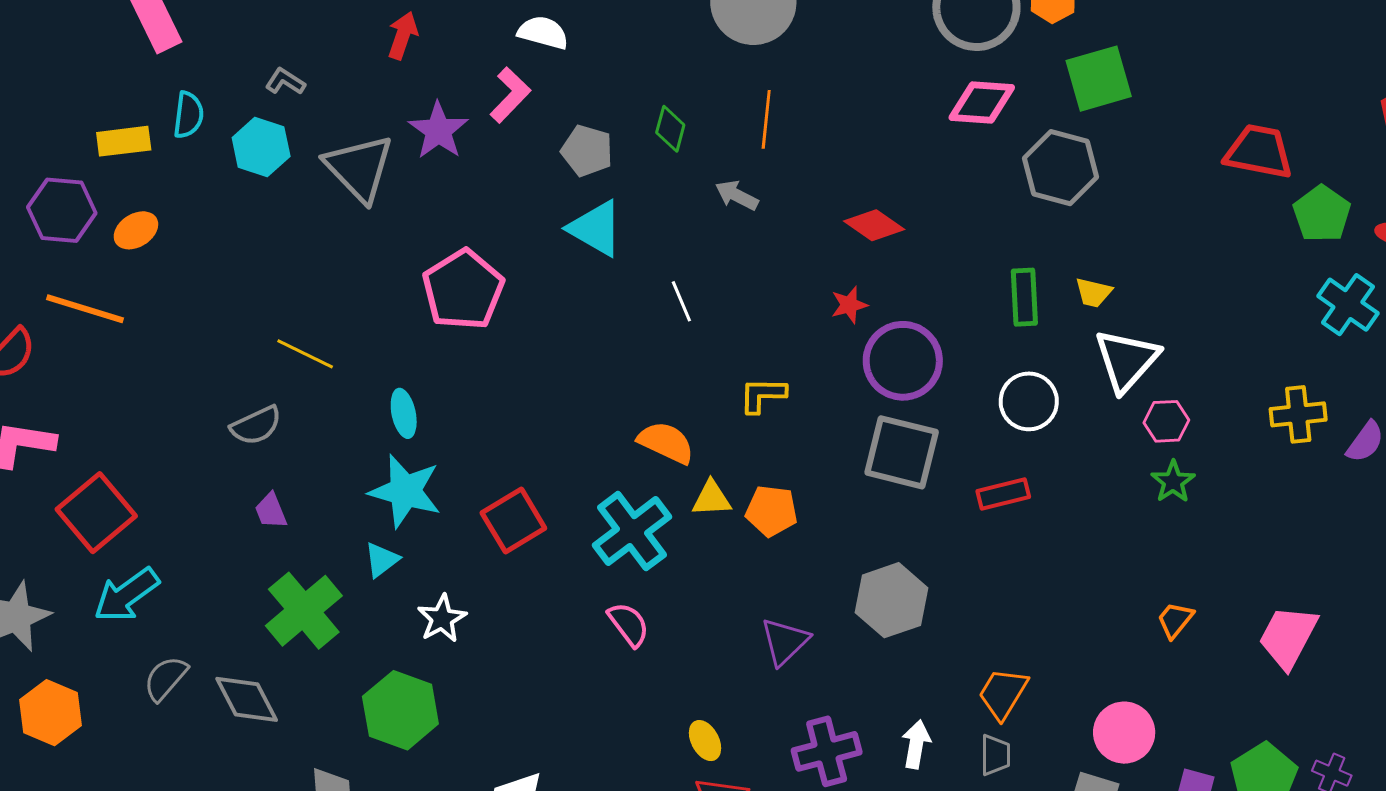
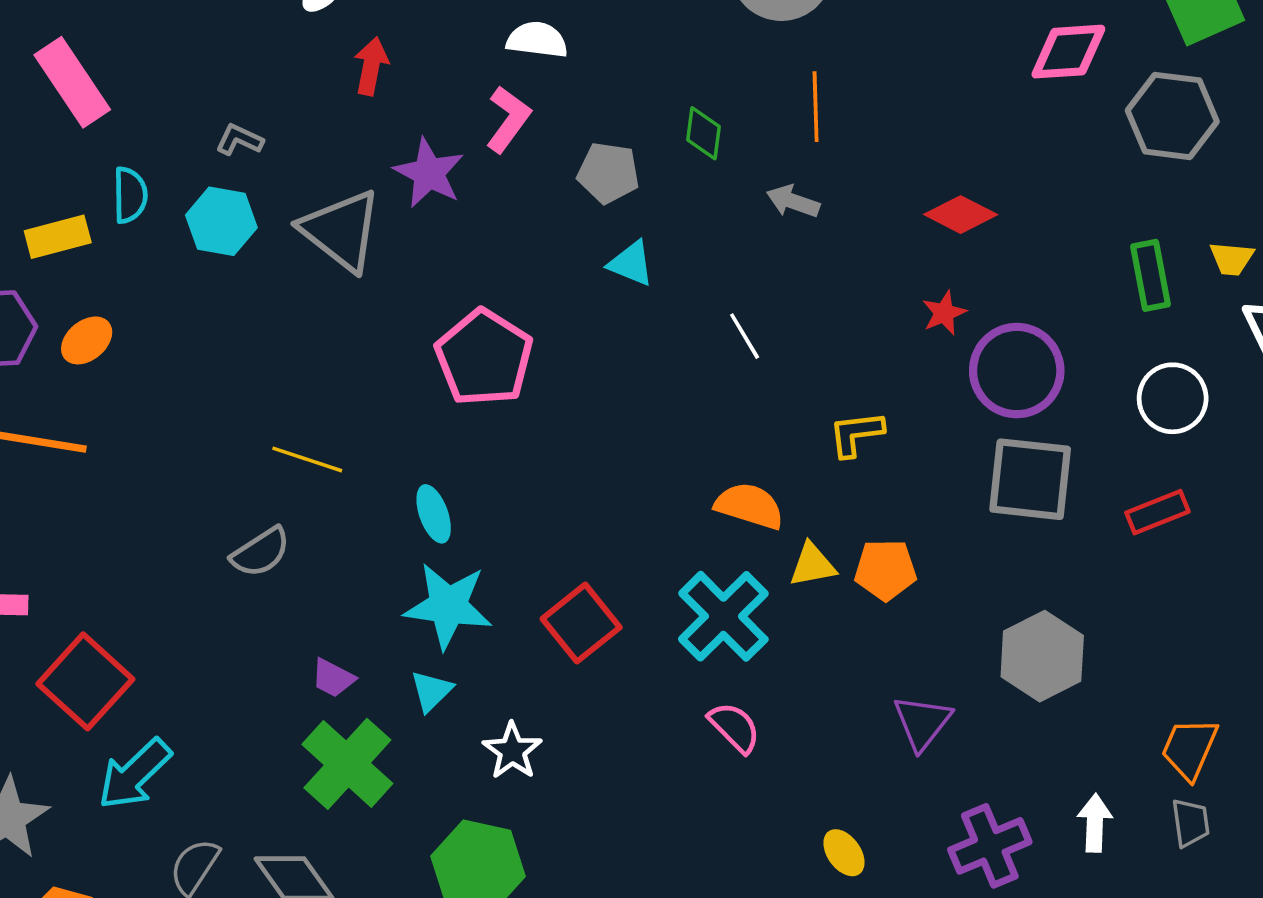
cyan triangle: (596, 228) -> (631, 263), size x0.7
purple trapezoid: (271, 511) -> (333, 678), moved, turned -33

